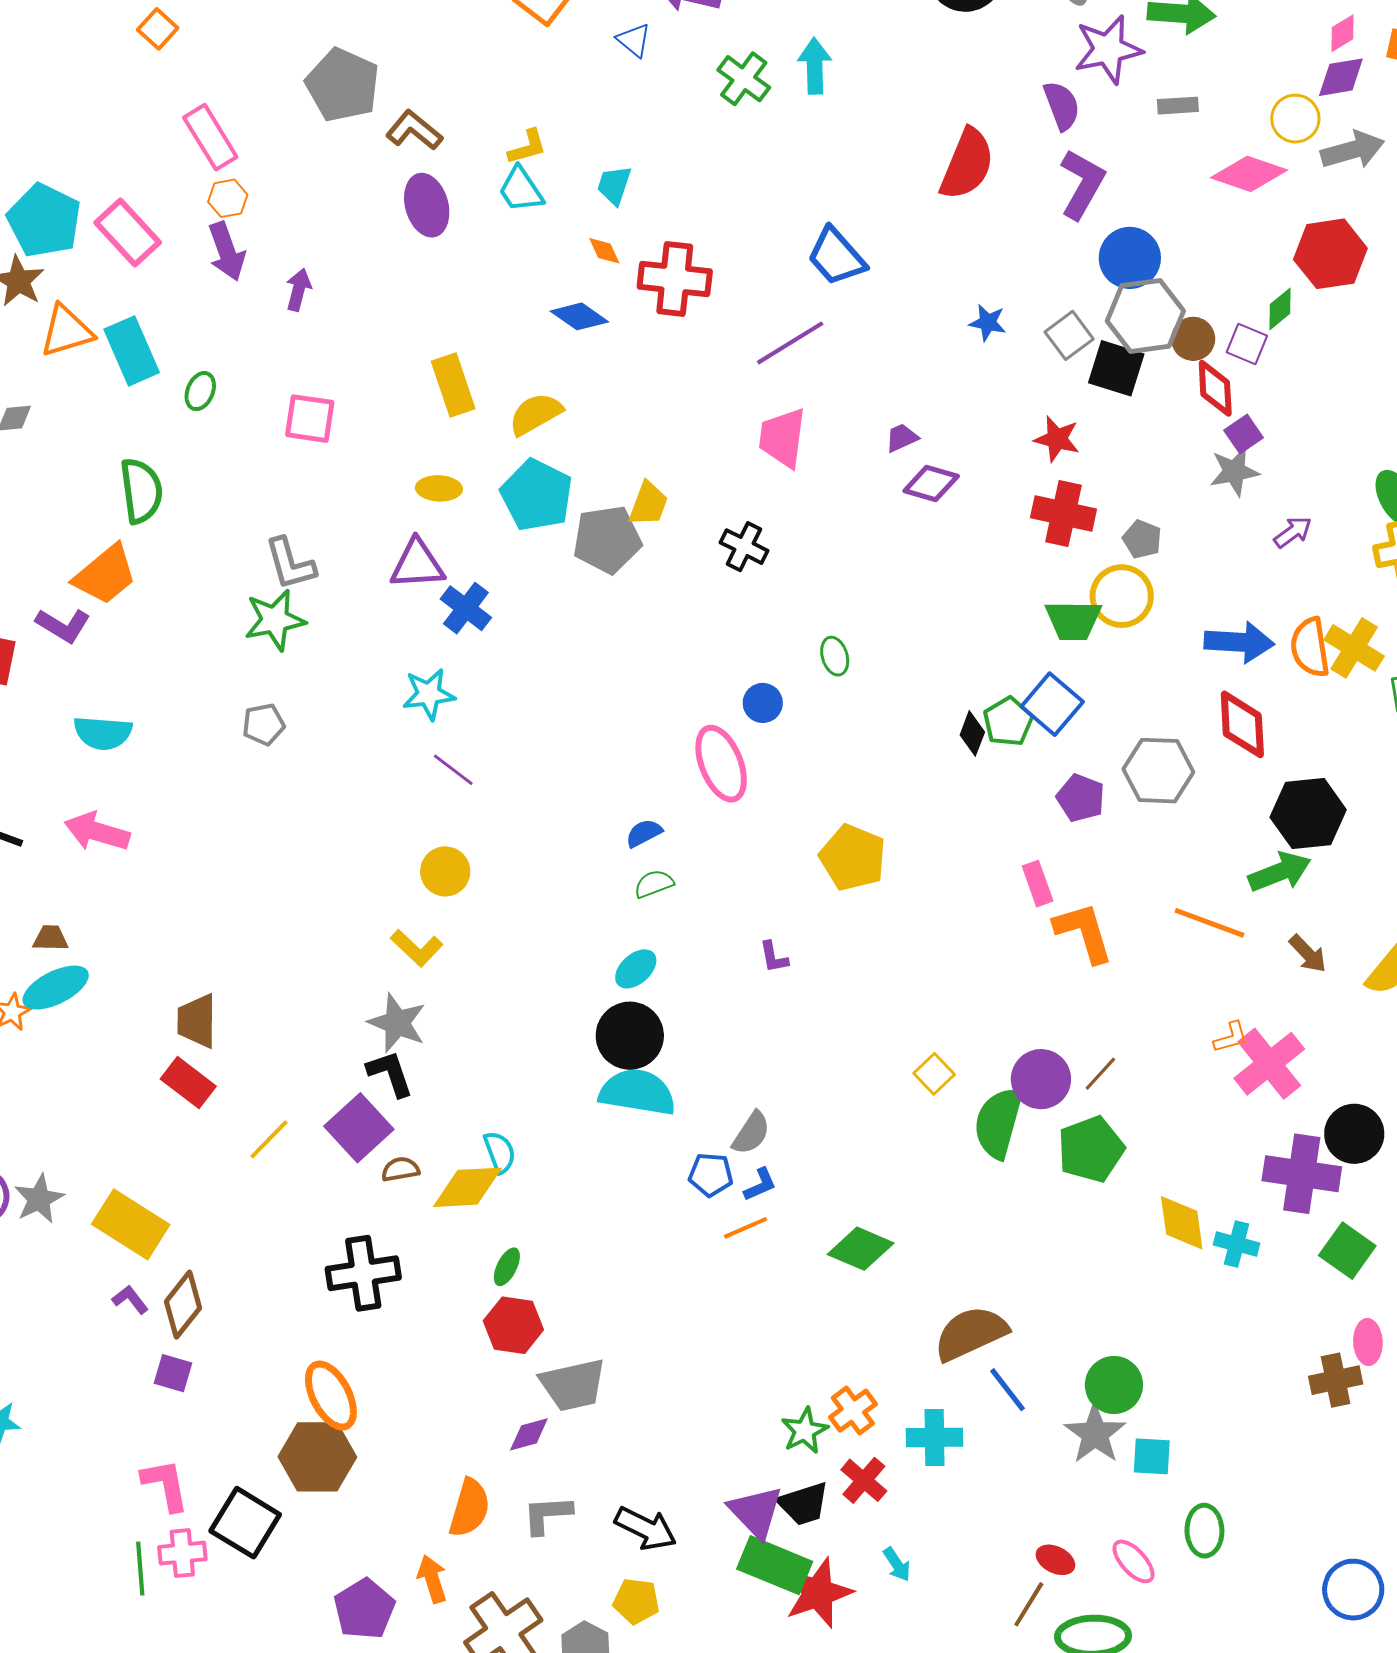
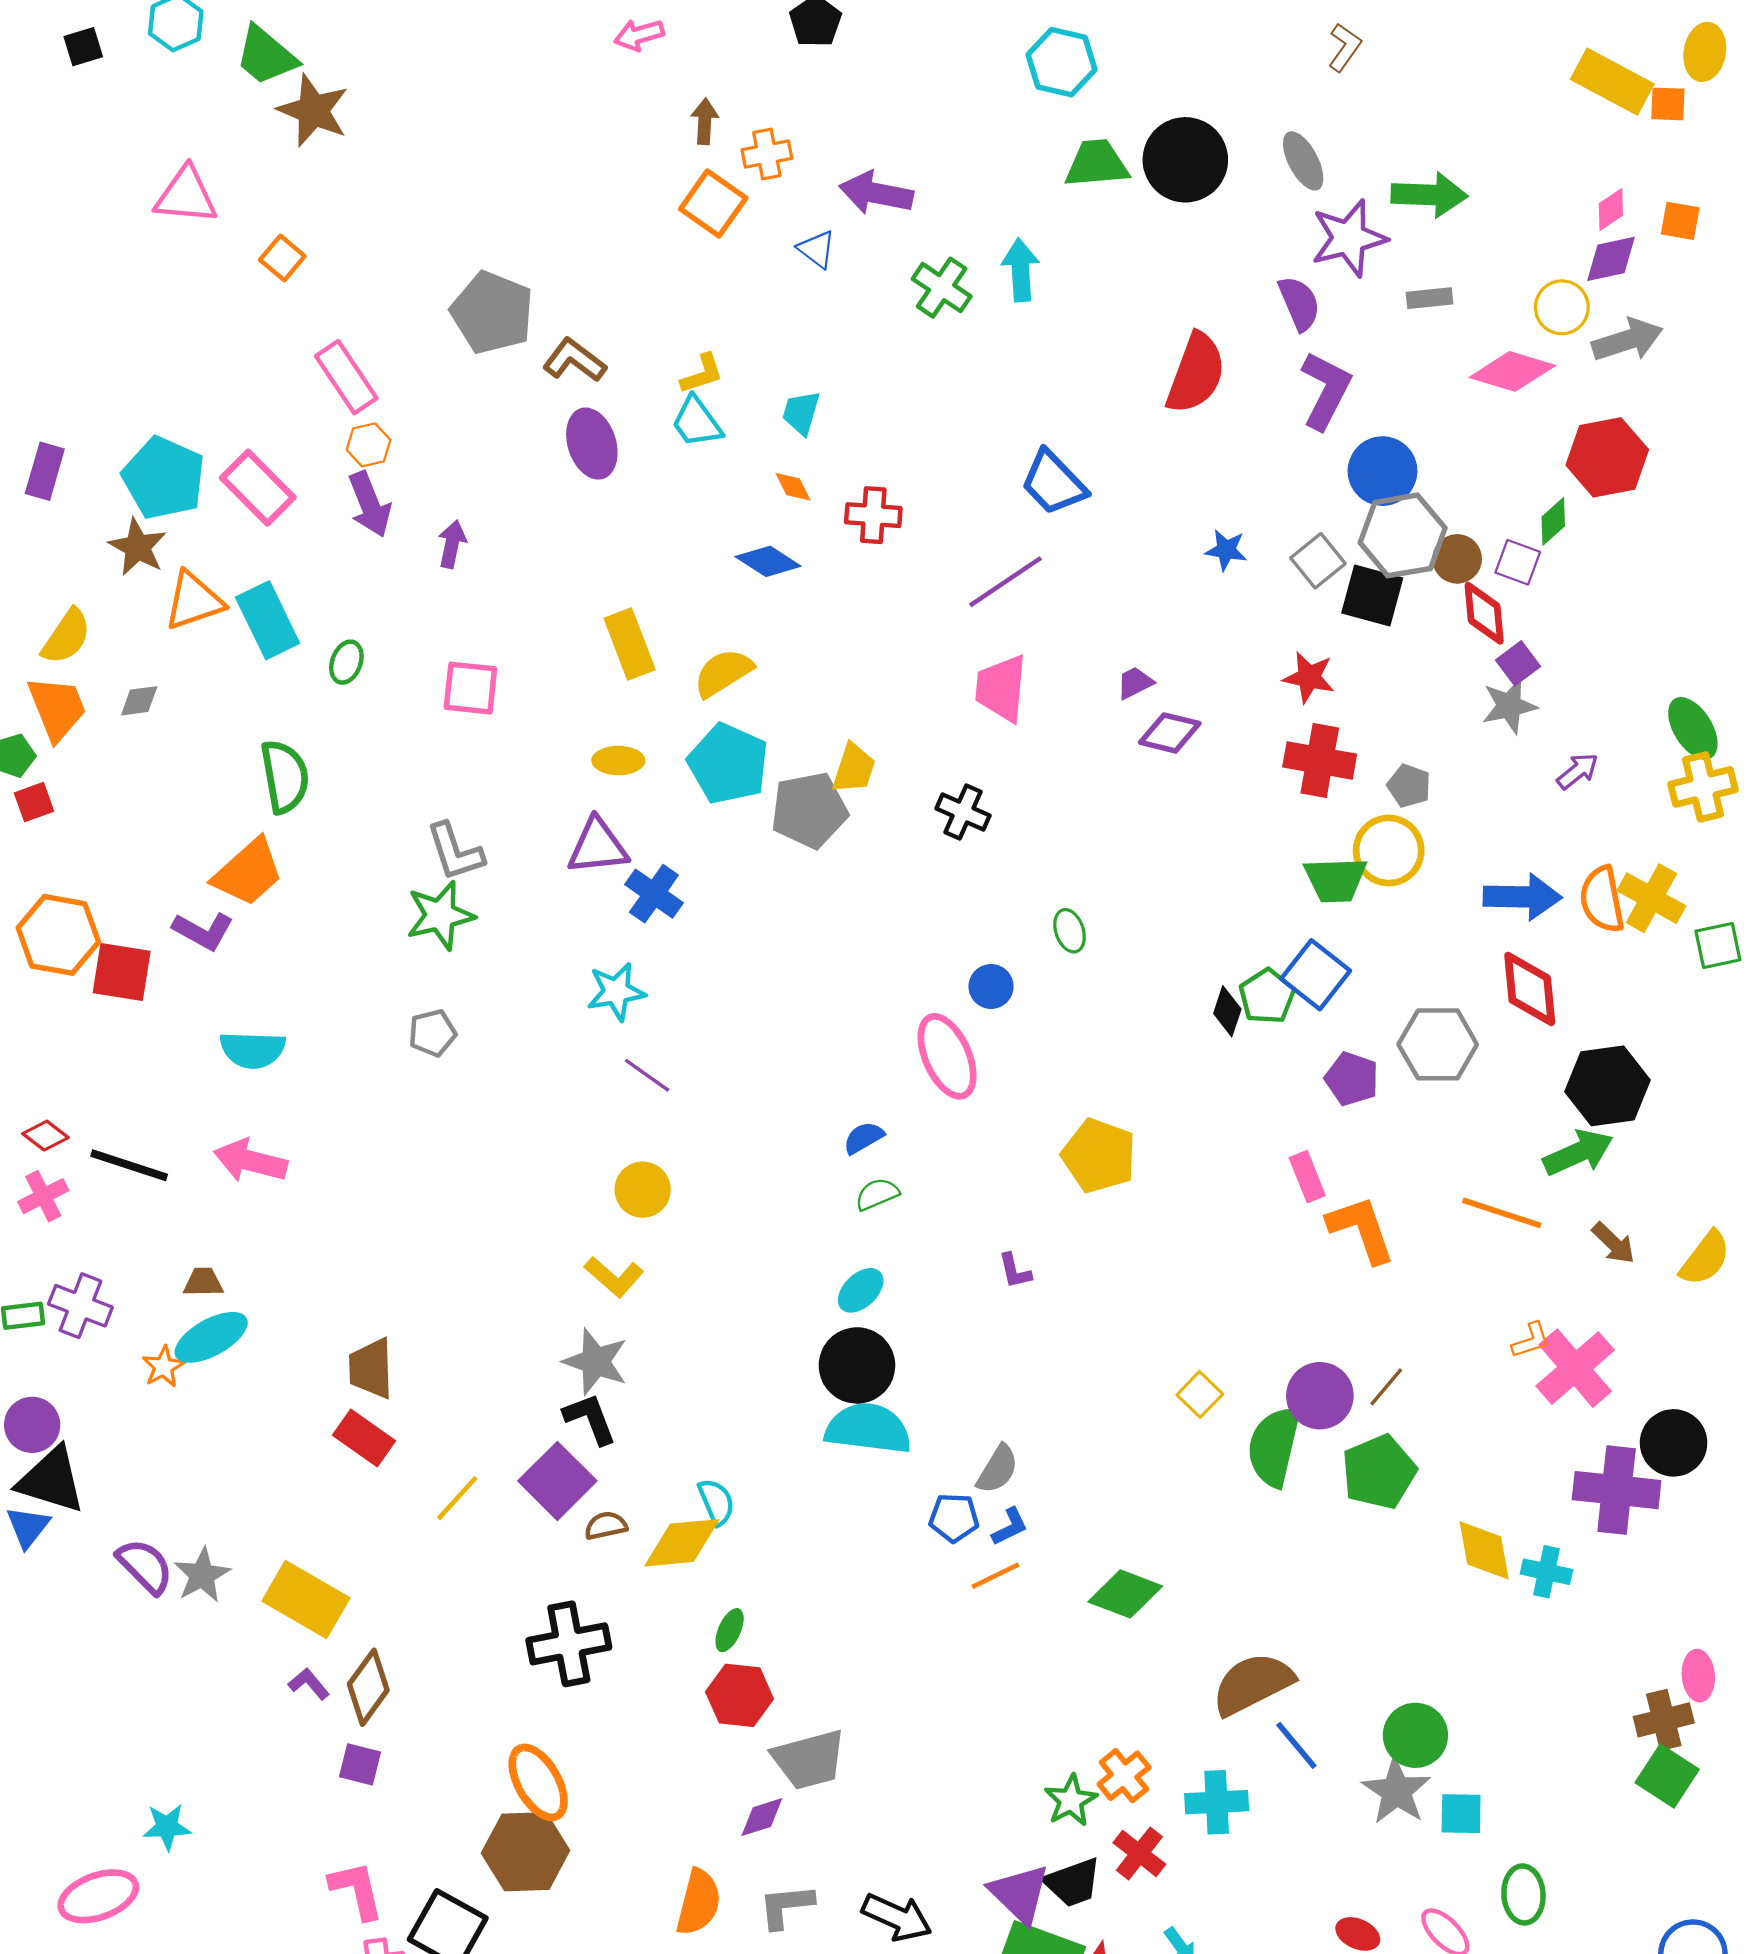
red cross: (675, 279) -> (873, 515), size x0.7
green square: (1347, 1251) -> (1667, 1776), moved

